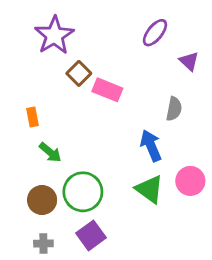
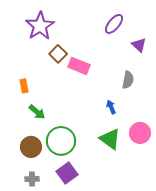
blue arrow: (151, 146) -> (111, 107), size x0.6

